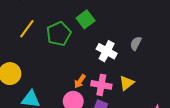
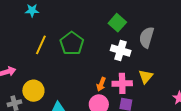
green square: (86, 19) -> (117, 23), moved
gray semicircle: (136, 43) -> (147, 37), size x1.5

